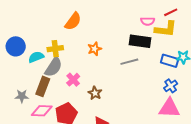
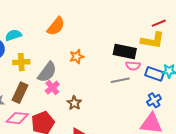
pink semicircle: (148, 21) -> (133, 66), moved
yellow cross: (55, 49) -> (21, 62), moved
cyan semicircle: (36, 57) -> (13, 35), moved
gray line: (129, 62) -> (120, 80), moved
gray semicircle: (53, 67) -> (47, 72), moved

